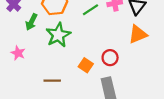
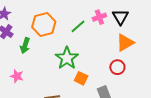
green star: (58, 35) -> (67, 58), moved
red circle: (110, 58) -> (117, 67), moved

